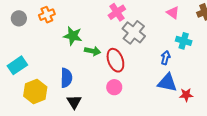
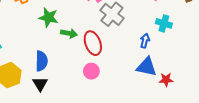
black triangle: (74, 102) -> (40, 84), moved

